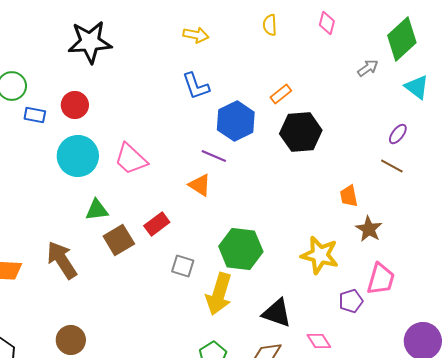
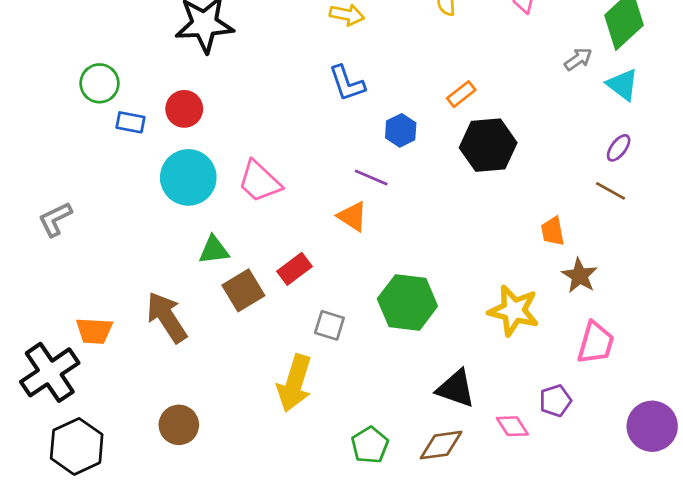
cyan triangle: (417, 87) -> (623, 85), moved
blue hexagon: (236, 121) -> (401, 130), size x0.6
yellow arrow: (219, 294) -> (294, 383), moved
purple pentagon: (351, 301) -> (555, 401), moved

